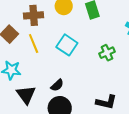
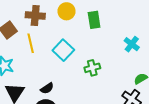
green cross: (107, 53) -> (92, 68), moved

